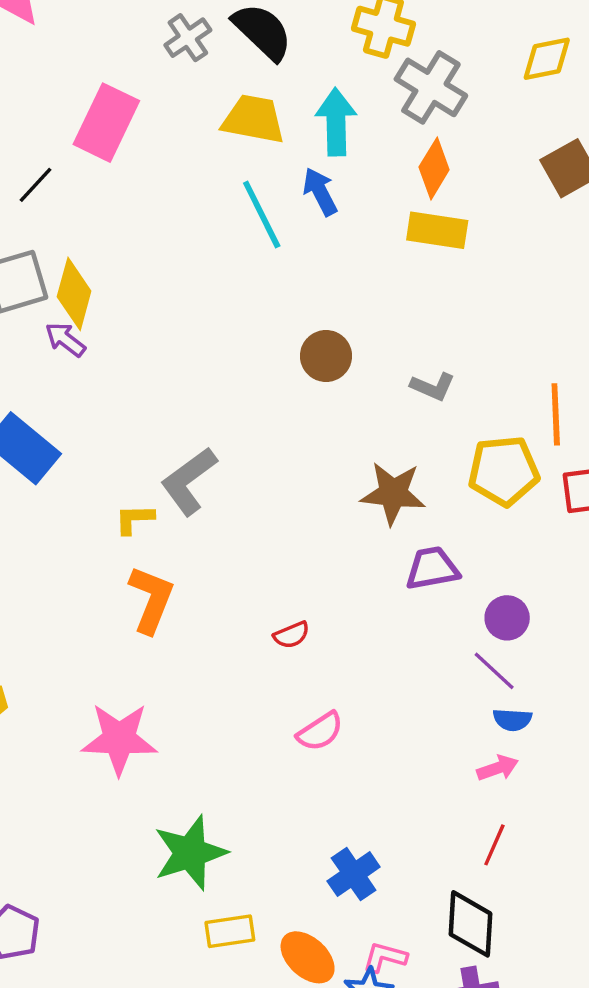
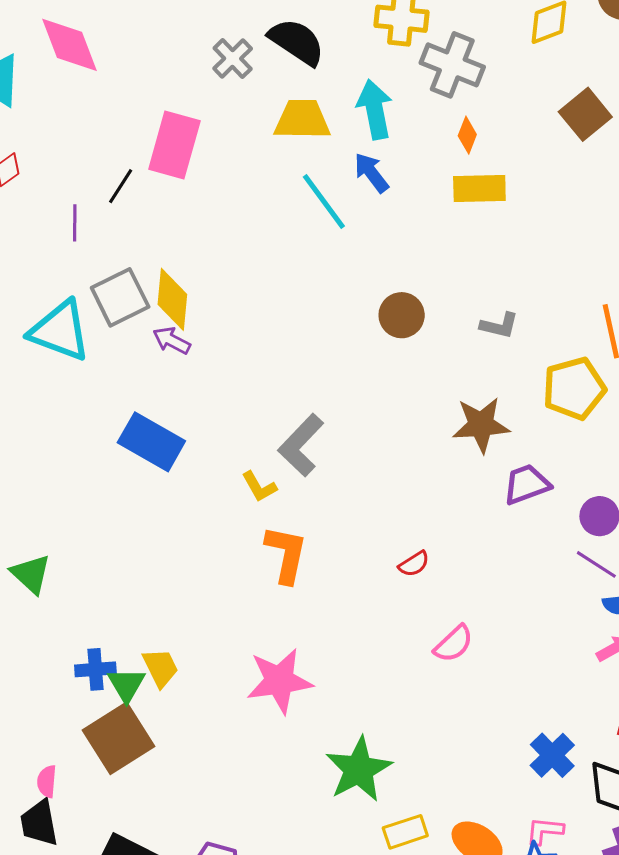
orange diamond: (434, 168) -> (467, 135), size x0.7
black line: (36, 185) -> (121, 186), moved
yellow L-shape: (134, 519) -> (259, 487), turned -108
blue cross: (354, 874) -> (552, 755), moved

